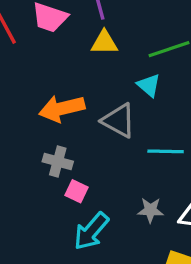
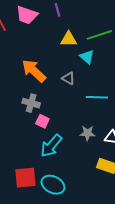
yellow triangle: (104, 43) -> (69, 39), moved
orange arrow: (62, 109) -> (34, 71), turned 56
gray triangle: (119, 121) -> (68, 78), size x0.6

